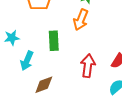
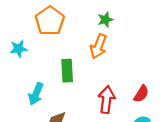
cyan star: (12, 38) -> (19, 49), moved

